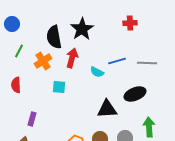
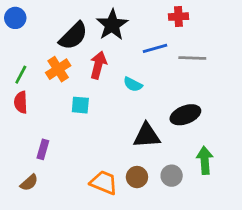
black semicircle: (54, 37) -> (73, 36), turned -125
green line: (19, 51) -> (21, 75), moved
blue line: (117, 61) -> (155, 48), moved
gray line: (147, 63) -> (192, 58), moved

